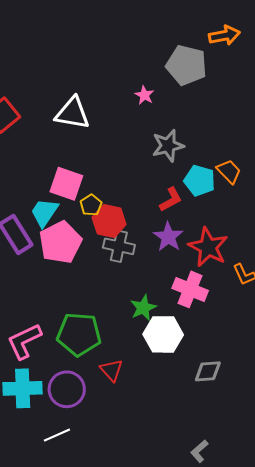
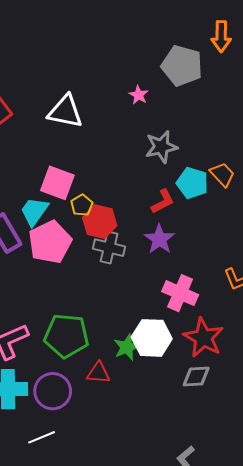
orange arrow: (224, 35) -> (221, 36), turned 100
red star: (208, 247) -> (203, 338), moved
green star: (143, 308) -> (127, 347), moved
red triangle: (112, 370) -> (98, 373), turned -45

